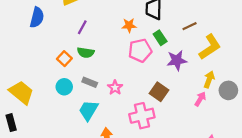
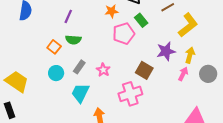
purple star: (177, 60) -> (166, 51), moved
gray rectangle: (90, 82) -> (79, 67), turned -72
gray circle: (228, 90) -> (208, 74), moved

